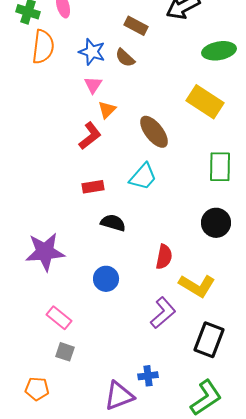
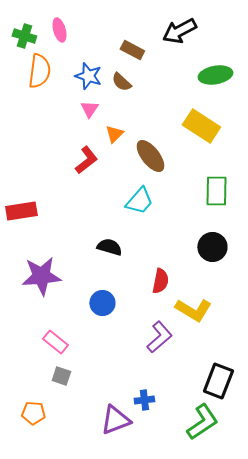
orange triangle: (107, 110) -> (114, 134), moved
red rectangle: (93, 187) -> (21, 211), moved, size x1.4
black rectangle: (209, 340) -> (218, 381), moved

